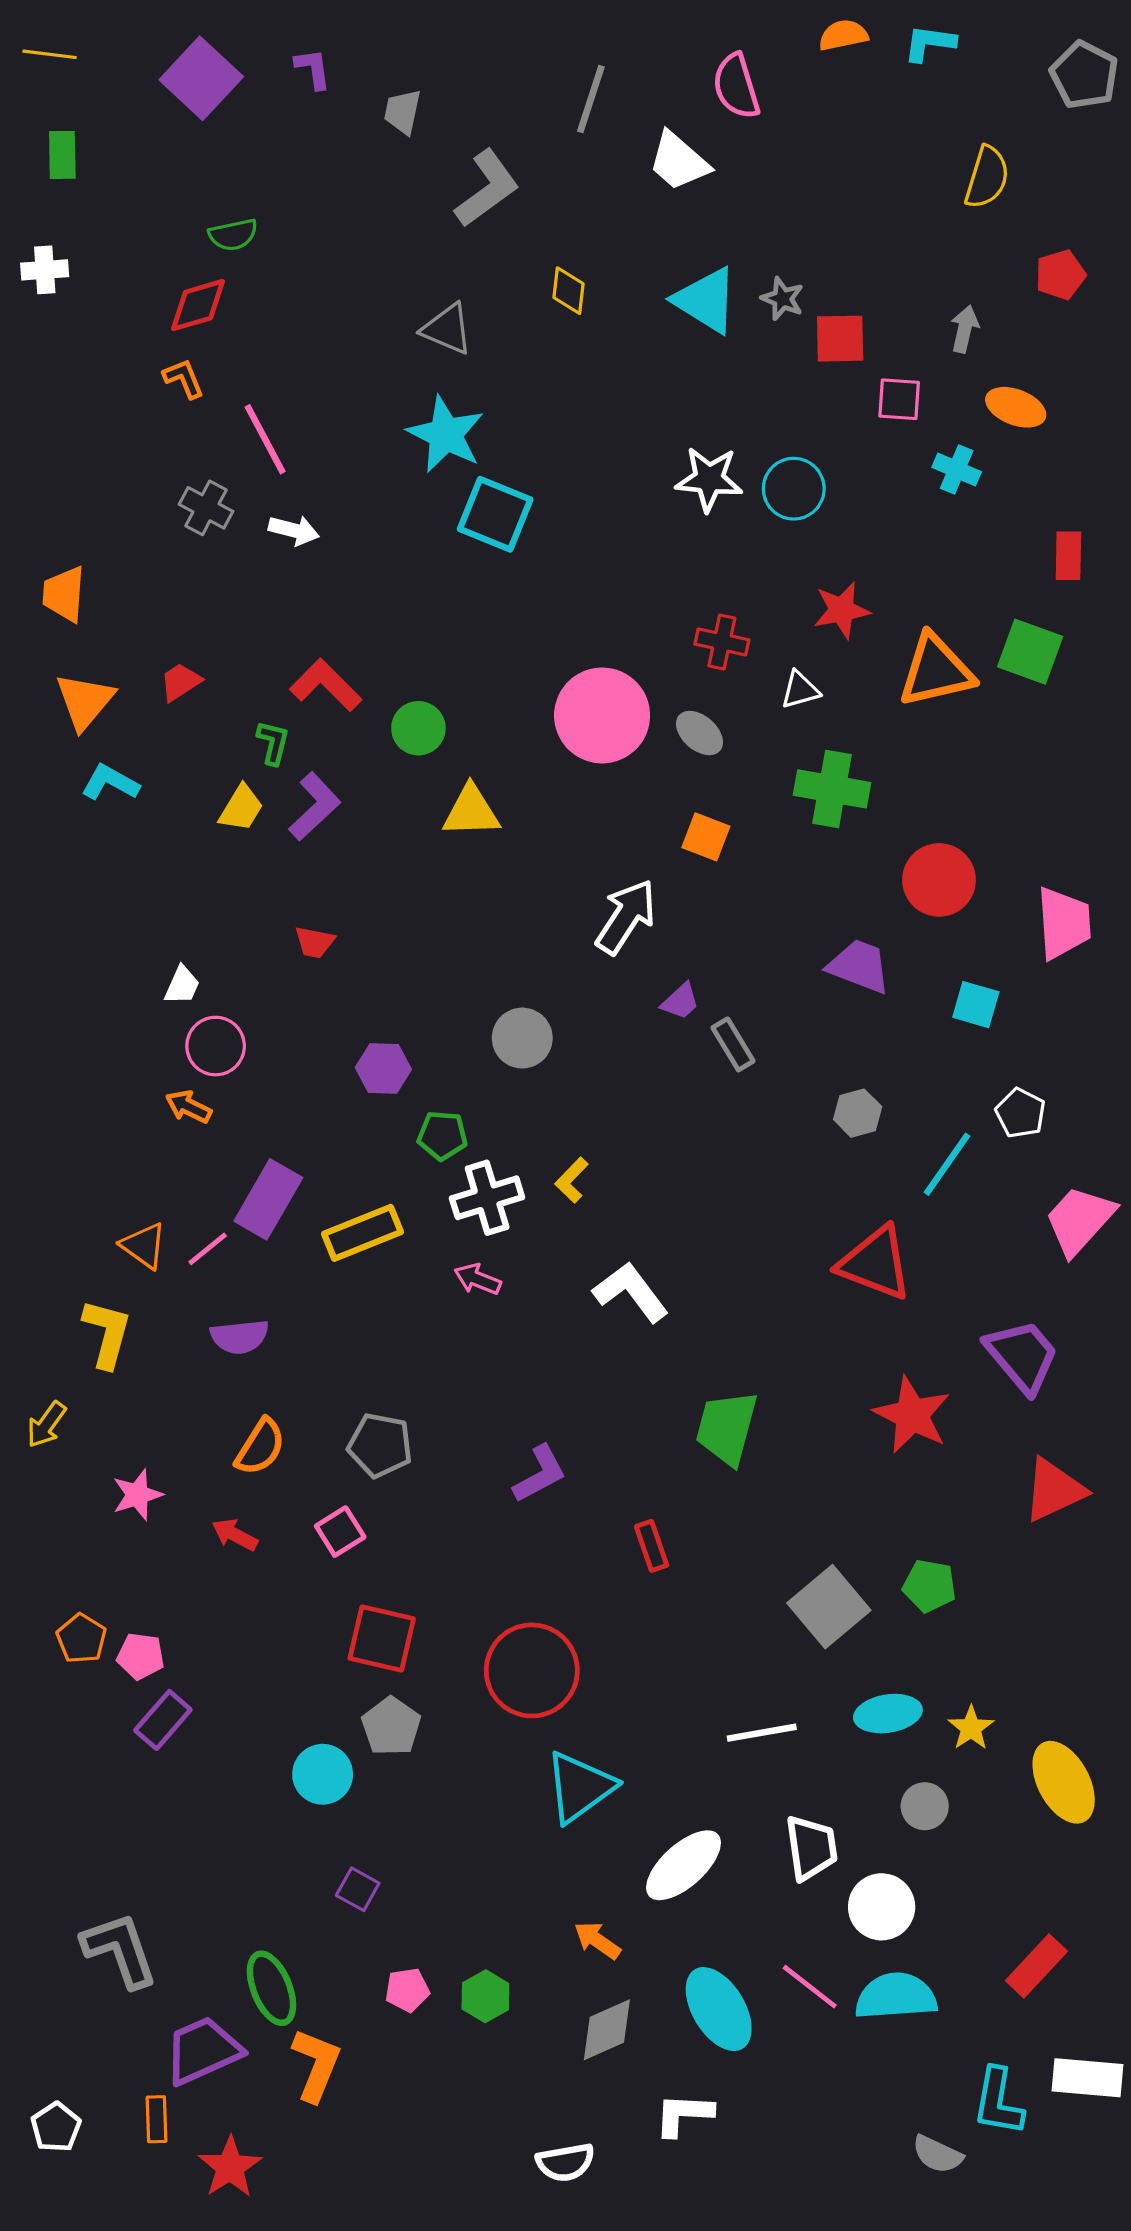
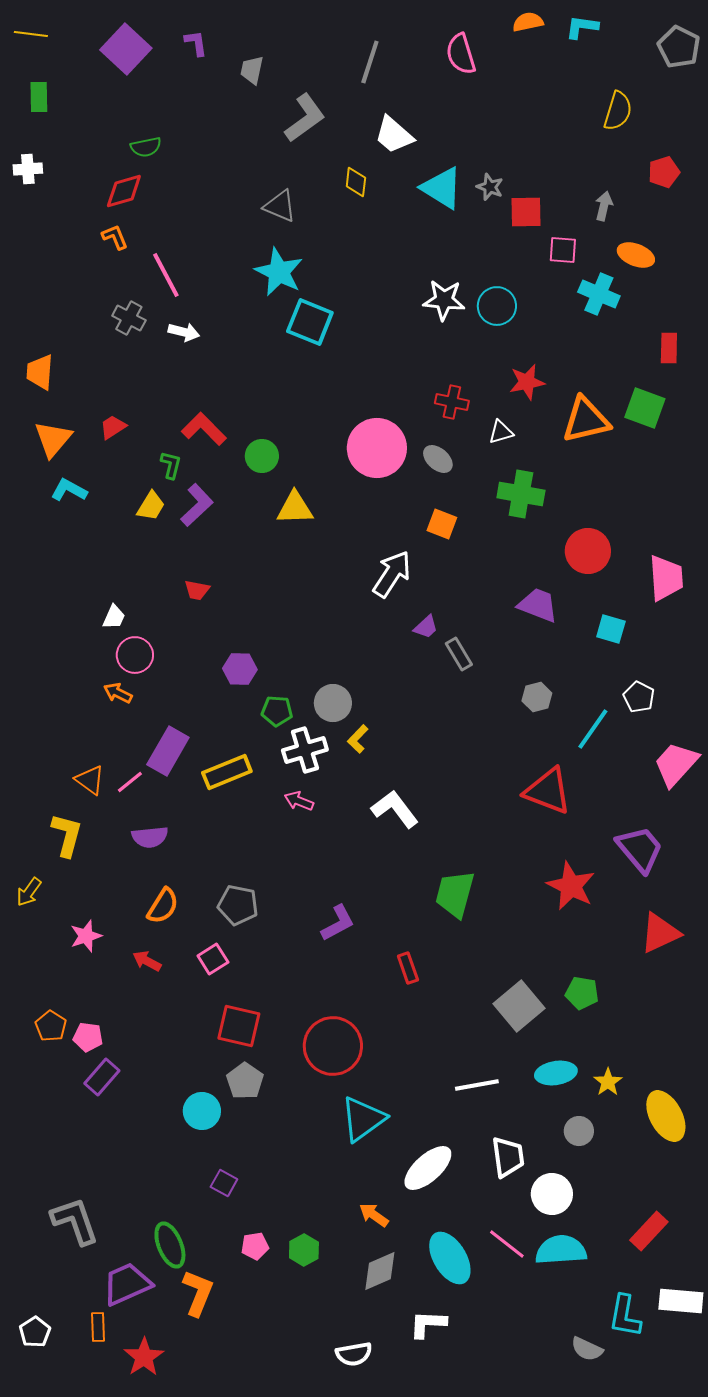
white trapezoid: (679, 161) -> (394, 135), moved
cyan cross: (957, 470) -> (599, 294), size x1.4
gray circle: (522, 1038) -> (333, 703), moved

